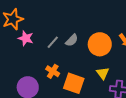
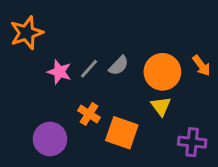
pink star: (26, 38) -> (59, 72), moved
yellow triangle: (103, 73) -> (161, 106), moved

